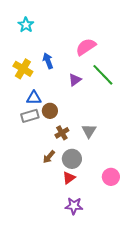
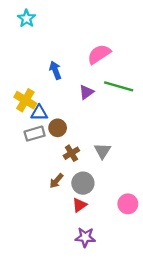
cyan star: (26, 25) -> (26, 18), moved
yellow cross: (23, 69) -> (25, 100), moved
green line: (103, 75) -> (119, 86), turned -30

